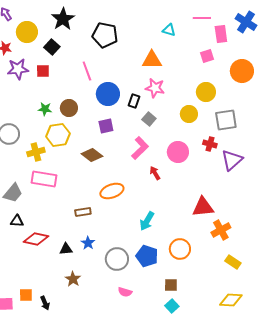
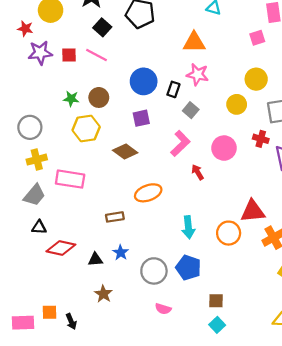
black square: (52, 47) -> (102, 27), moved
pink line: (87, 71) -> (96, 55), moved, turned -42
yellow cross: (36, 152) -> (37, 160), moved
cyan arrow: (147, 221) -> (188, 227), turned -36
orange circle: (180, 249) -> (229, 233), moved

